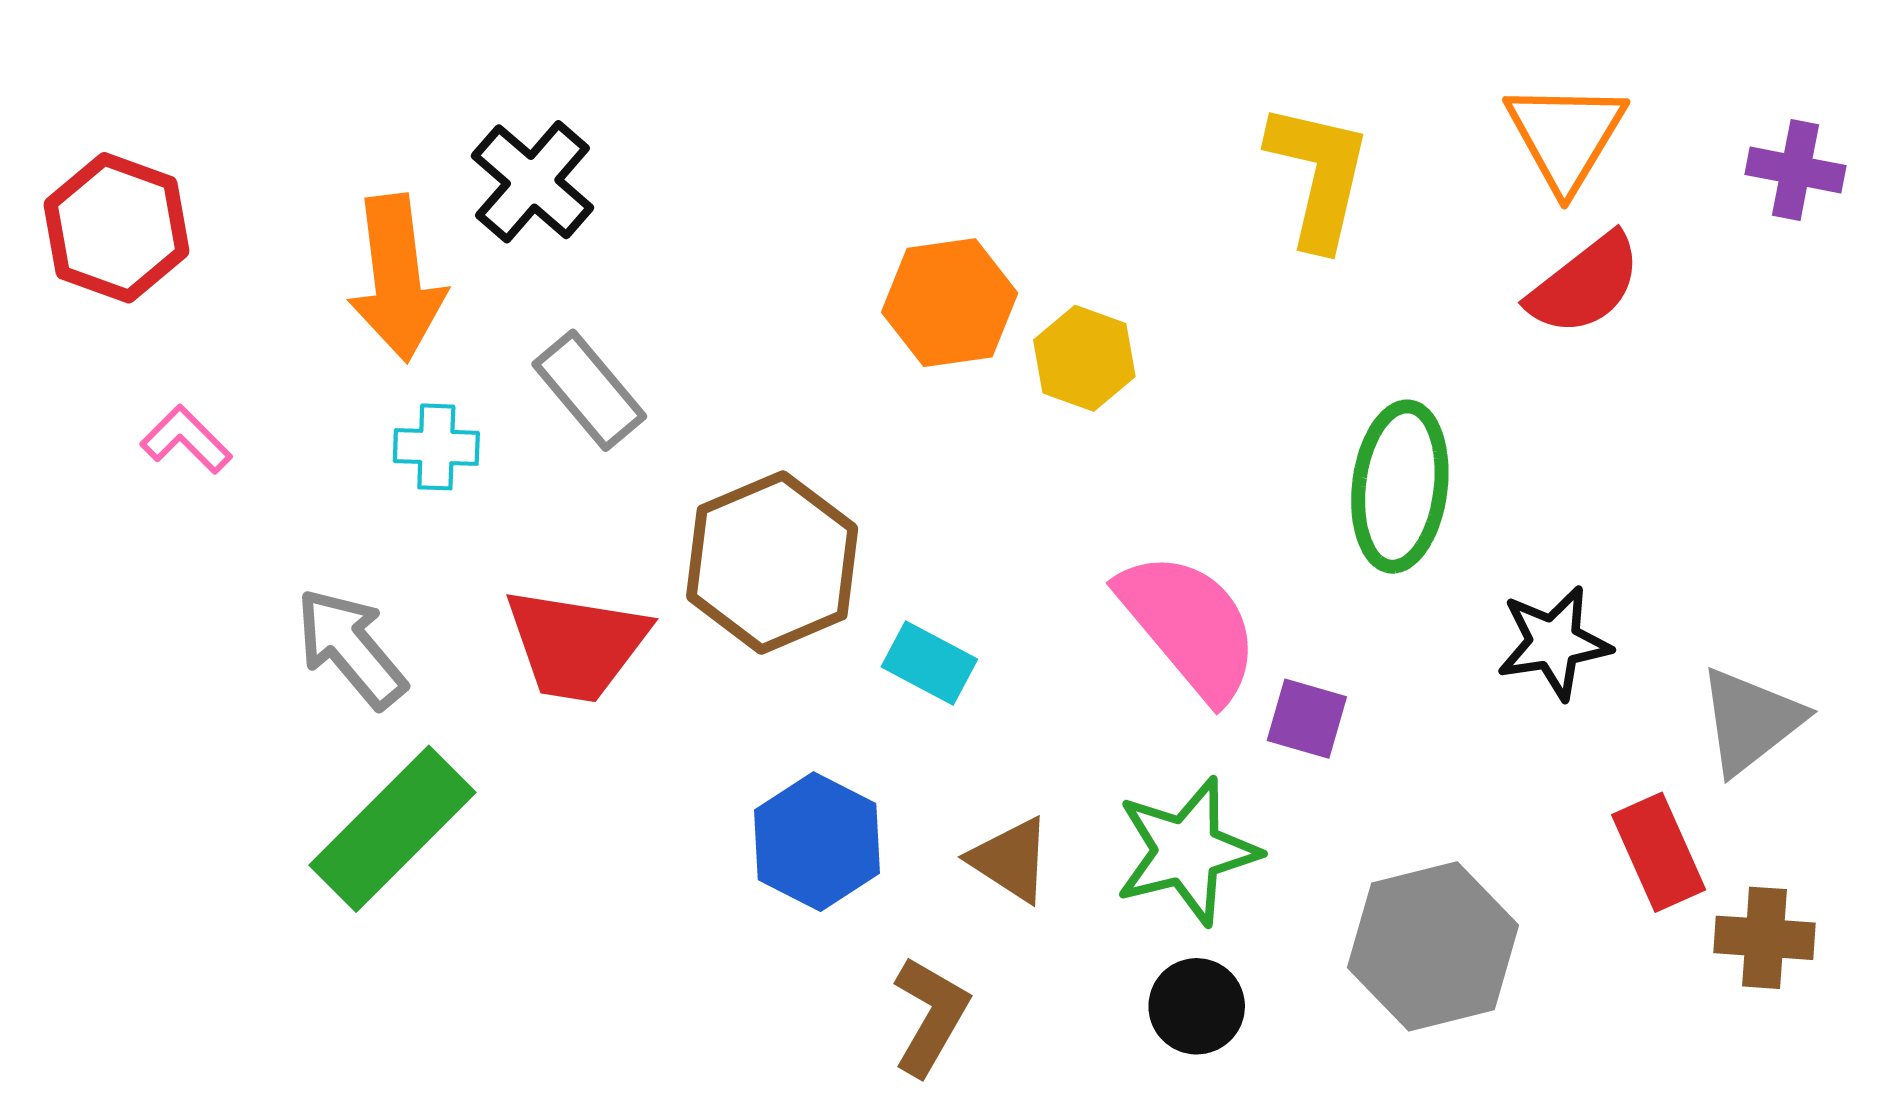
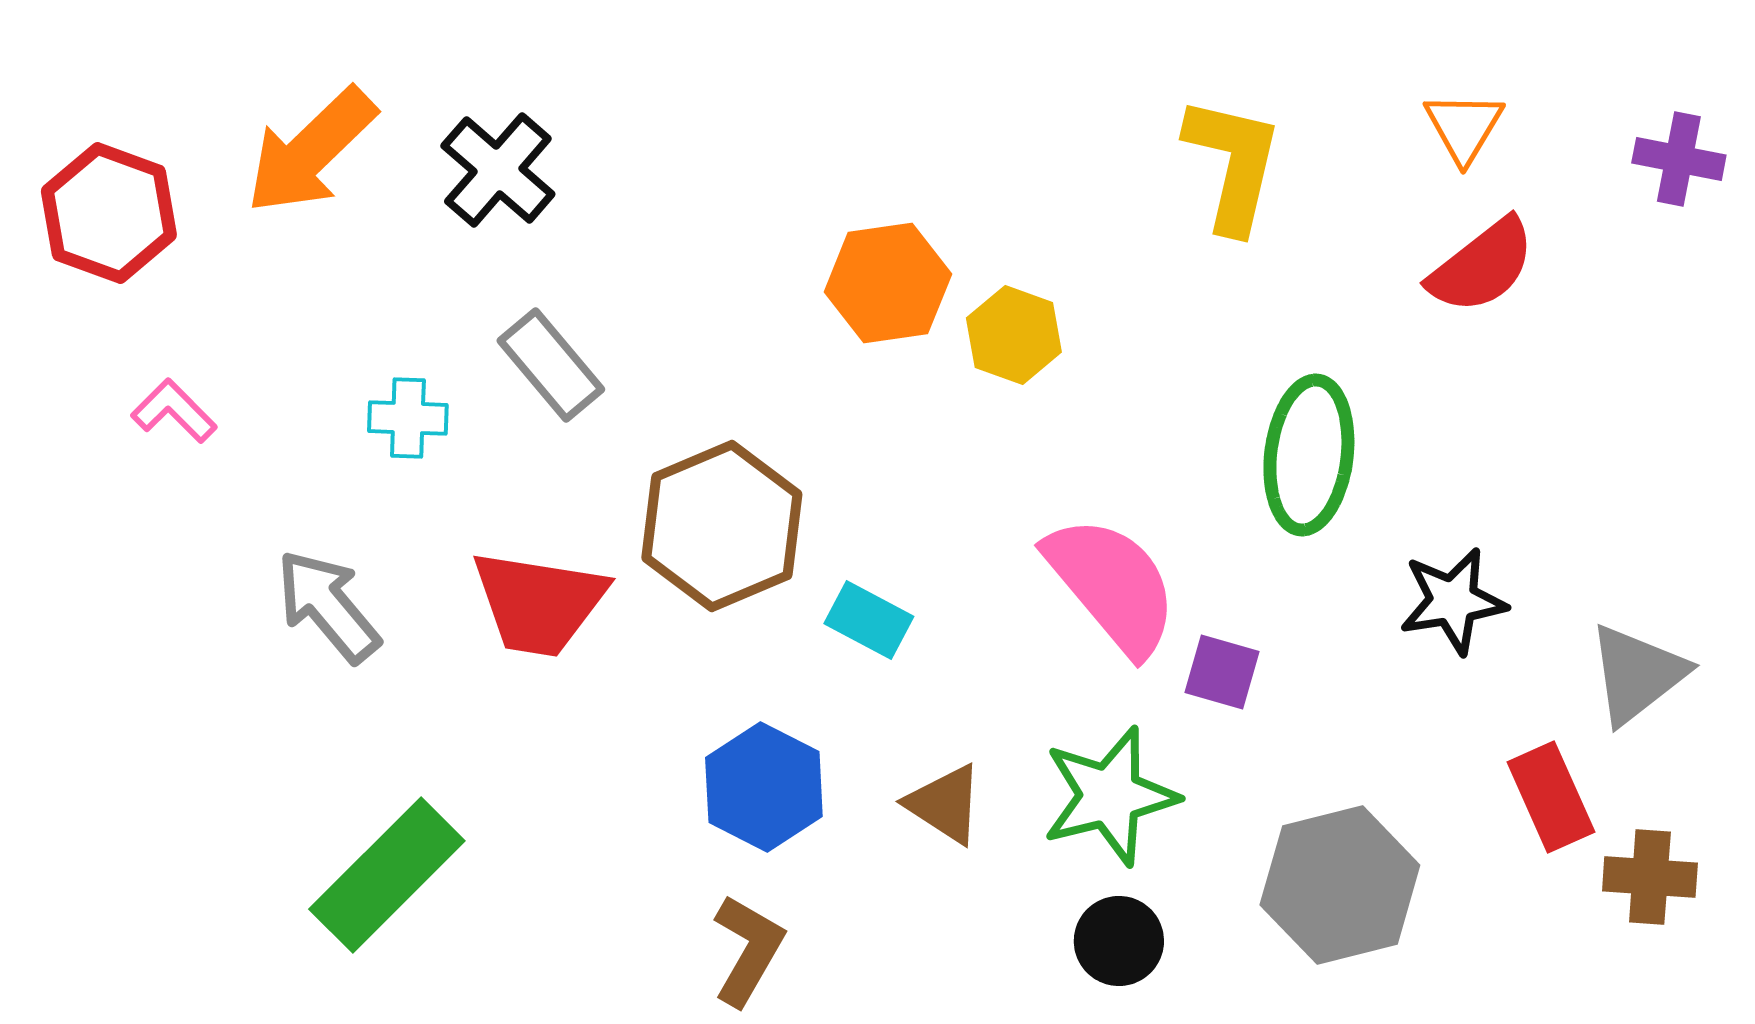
orange triangle: (1566, 136) -> (1464, 127), size x0.7
orange arrow: (397, 278) -> (311, 151), moved, turned 53
green rectangle: (392, 829) -> (387, 875), moved
brown L-shape: (930, 1016) -> (748, 950), moved

